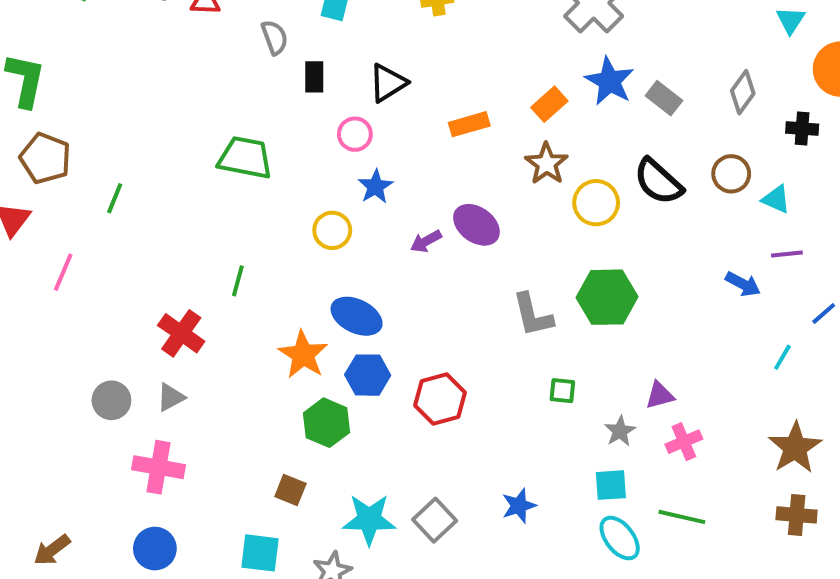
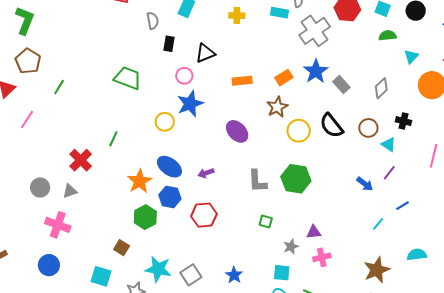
black cross: (802, 129) -> (404, 121), moved
blue star: (375, 187) -> (190, 104), size x1.5
purple arrow: (426, 241) -> (206, 173), moved
purple line: (787, 254) -> (389, 173), turned -56
blue star: (519, 506) -> (234, 275), turned -30

